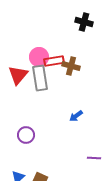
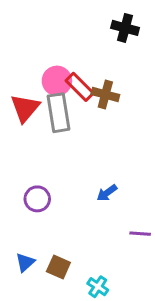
red rectangle: (54, 61) -> (80, 87), turned 54
blue arrow: (76, 116) -> (107, 193), moved

